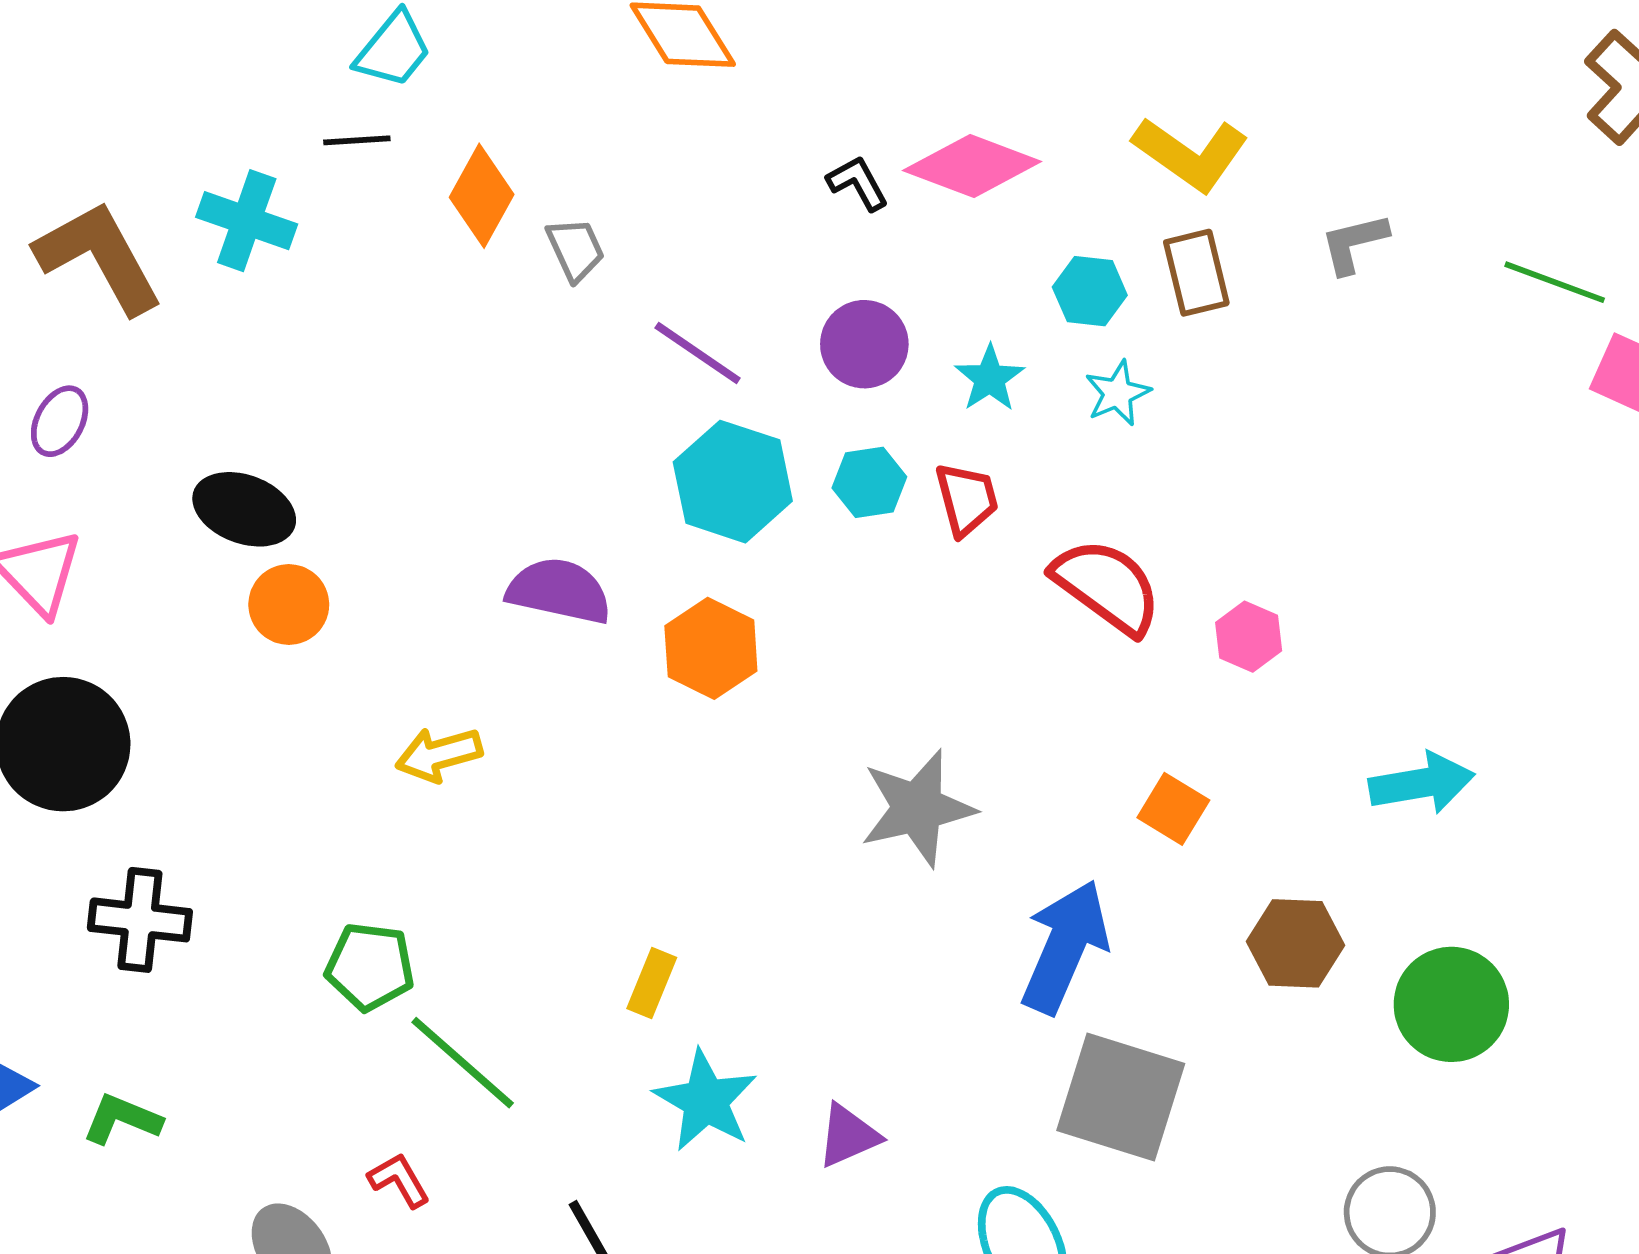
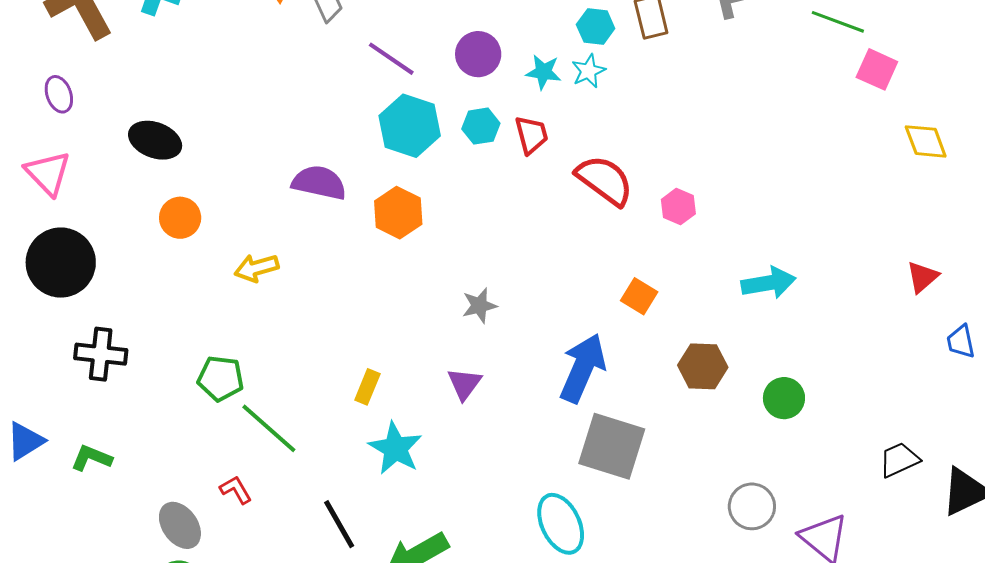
cyan star: (990, 378) -> (543, 72), turned -30
cyan star: (1118, 393) -> (588, 71), moved
purple ellipse: (60, 421) -> (59, 94), turned -48
orange circle: (289, 605) -> (180, 218), moved
gray star: (917, 808) -> (479, 306), moved, size x0.6
green circle: (1451, 1004) -> (784, 398), size x0.7
purple triangle: (848, 1136) -> (464, 384), moved, turned -30

